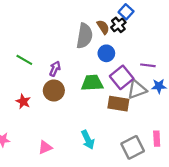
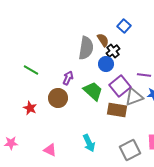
black cross: (118, 25) -> (113, 51), moved
purple arrow: (55, 69) -> (68, 78), moved
green trapezoid: (92, 83) -> (93, 91), turned 45
pink triangle: (45, 147) -> (50, 150), turned 48

